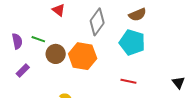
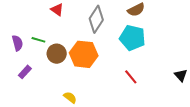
red line: (128, 81) -> (131, 77), turned 42

